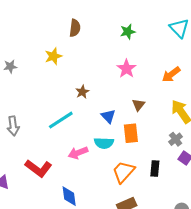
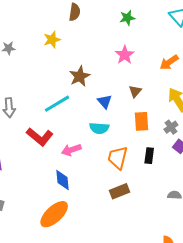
brown star: (82, 92) -> (80, 76), size x1.5
orange rectangle: (131, 133) -> (141, 121), moved
pink arrow: (78, 153) -> (71, 150), moved
red L-shape: (38, 168) -> (40, 137), moved
orange trapezoid: (124, 172) -> (118, 158), turned -30

